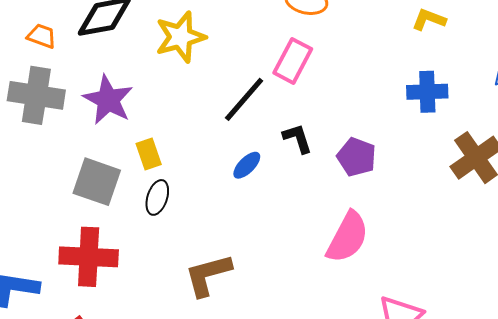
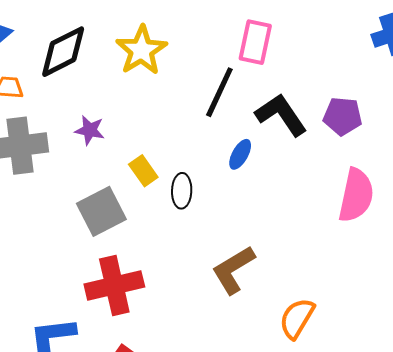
purple star: (108, 100) -> (90, 130), size x0.6
black L-shape: (298, 138) -> (281, 115), size x1.6
gray square: (97, 182) -> (101, 211), turned -30
black ellipse: (157, 197) -> (182, 191), moved

